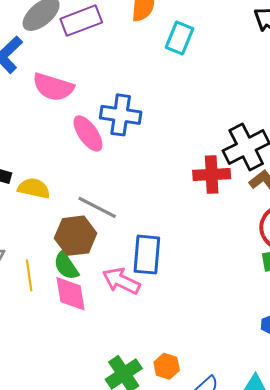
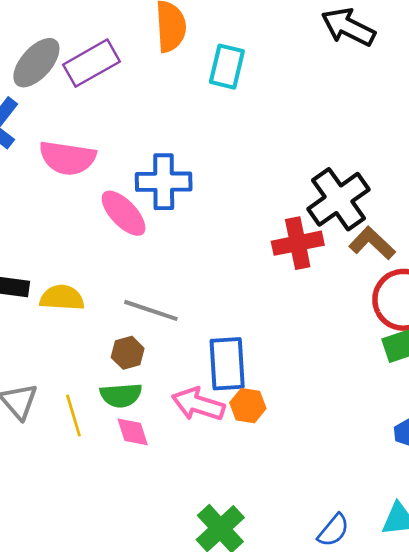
brown hexagon: (76, 236) -> (128, 353), size x0.6
green semicircle: (66, 266) -> (121, 395), turned -52
pink diamond: (70, 294) -> (133, 432), size x0.7
orange hexagon: (167, 366) -> (248, 406), moved

